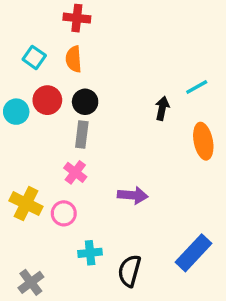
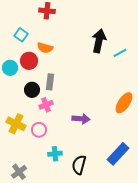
orange semicircle: (74, 59) -> (45, 48), moved, turned -70
black circle: (85, 102) -> (32, 90), moved
black arrow: (162, 108) -> (99, 41), moved, size x1.6
orange ellipse: (203, 141) -> (124, 103), moved, turned 45
pink cross: (75, 172) -> (46, 105), turned 32

